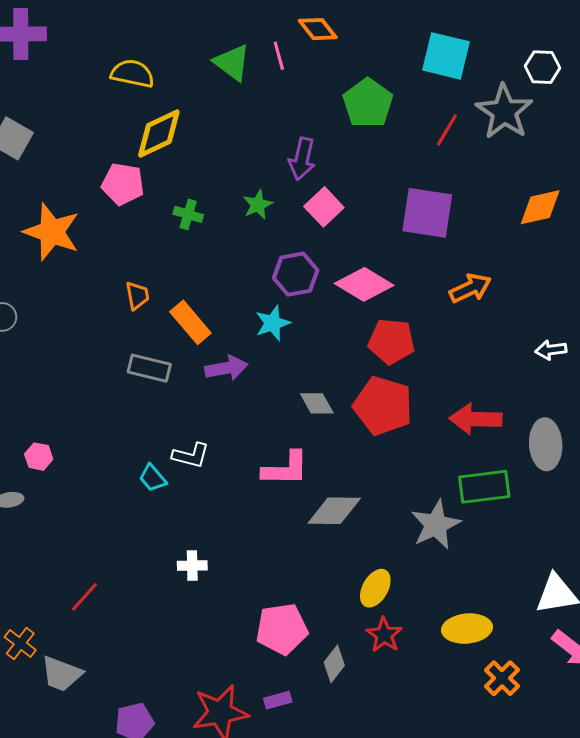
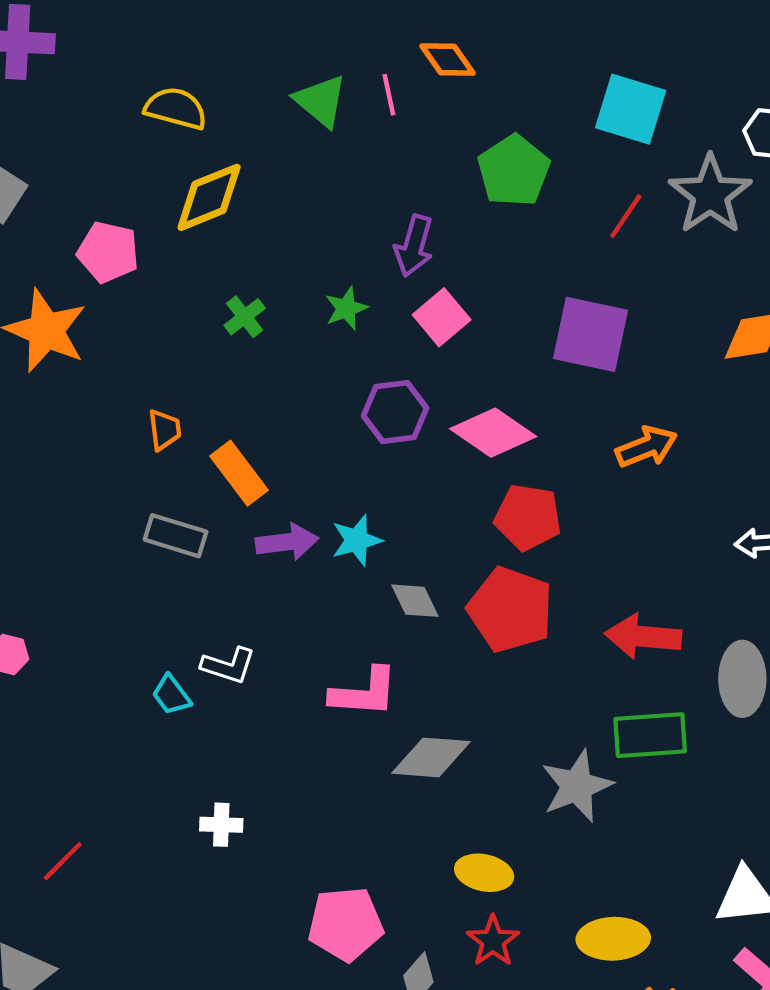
pink pentagon: (123, 184) -> (108, 252), moved
green cross: (188, 214) -> (245, 317), turned 32
cyan star: (273, 323) -> (357, 540), moved
yellow ellipse: (375, 588) -> (484, 873), turned 69

